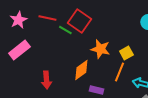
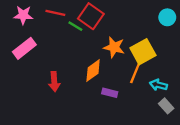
pink star: (18, 20) -> (23, 15), turned 30
yellow square: (126, 53) -> (143, 52), size x1.6

